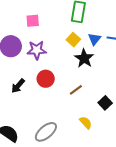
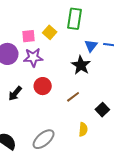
pink square: (33, 21) -> (28, 36), moved
yellow square: (73, 40) -> (50, 32), moved
yellow semicircle: (86, 123) -> (83, 129), turned 48

